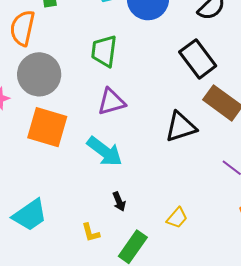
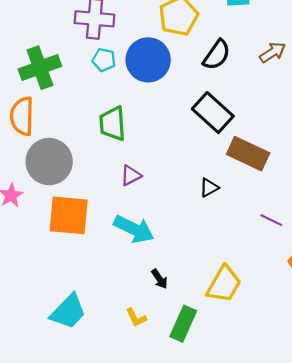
purple triangle: (111, 102) -> (131, 175), size x0.7
black triangle: (181, 127) -> (209, 188), size x0.6
yellow trapezoid: (177, 218) -> (224, 284), size x1.6

